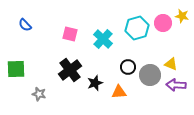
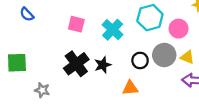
pink circle: (163, 23) -> (179, 29), moved
gray circle: (150, 75) -> (164, 55), moved
black star: (95, 83) -> (103, 65), moved

